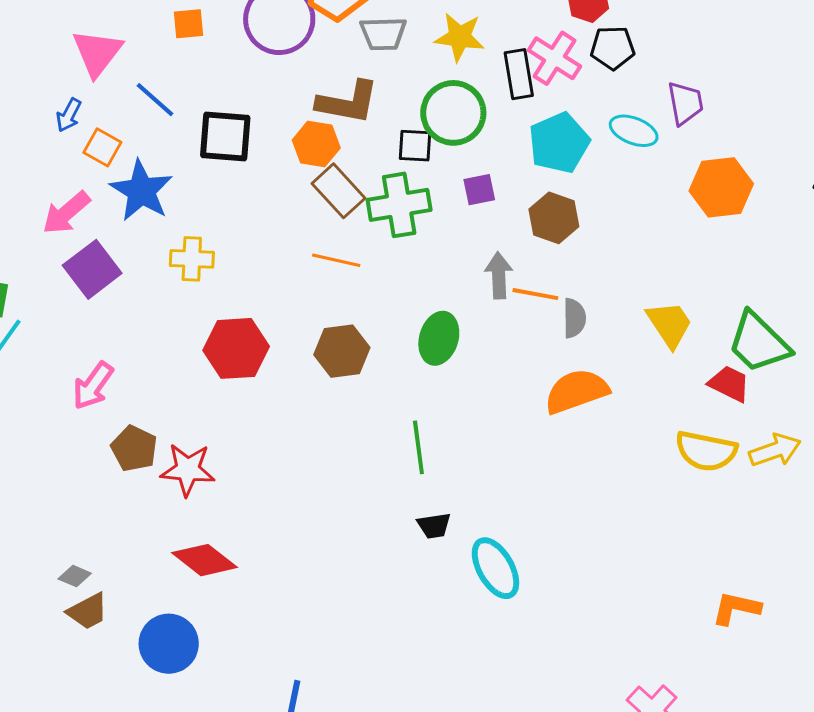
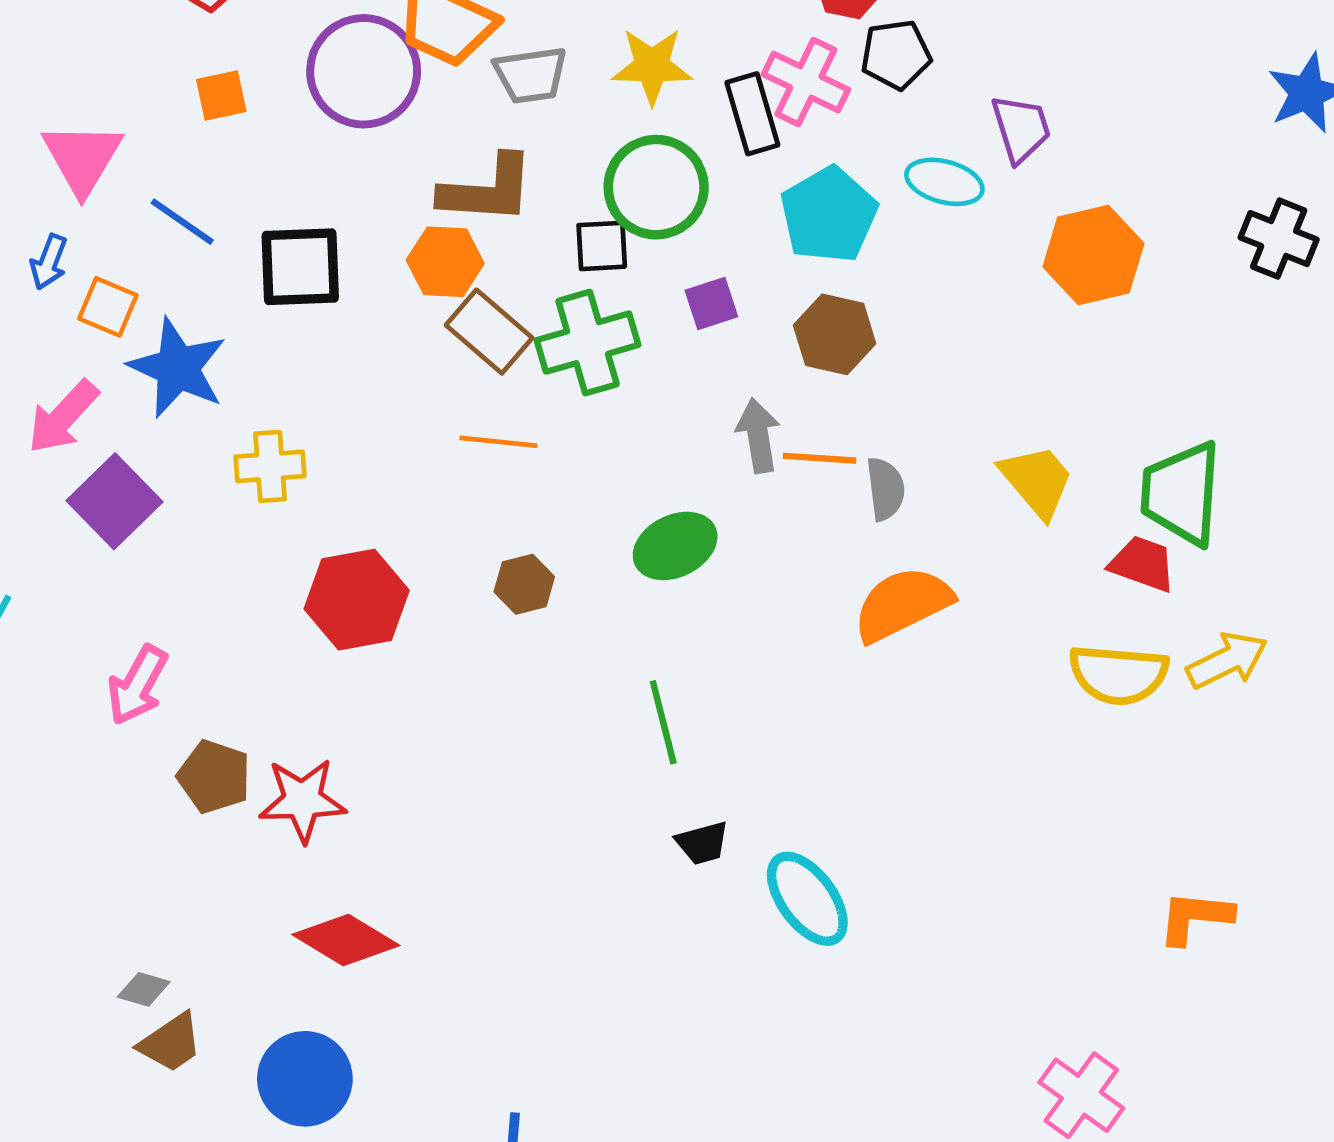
green ellipse: (439, 338) -> (675, 546), turned 54
green trapezoid: (759, 343) -> (1181, 493), turned 56
brown hexagon: (342, 351) -> (524, 584), size x0.7

